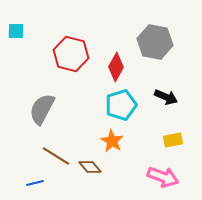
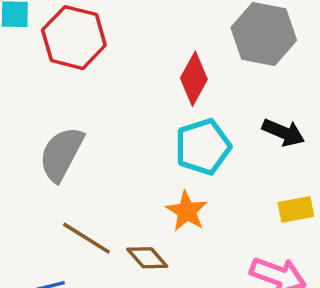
red hexagon: (71, 54) -> (74, 38), moved

